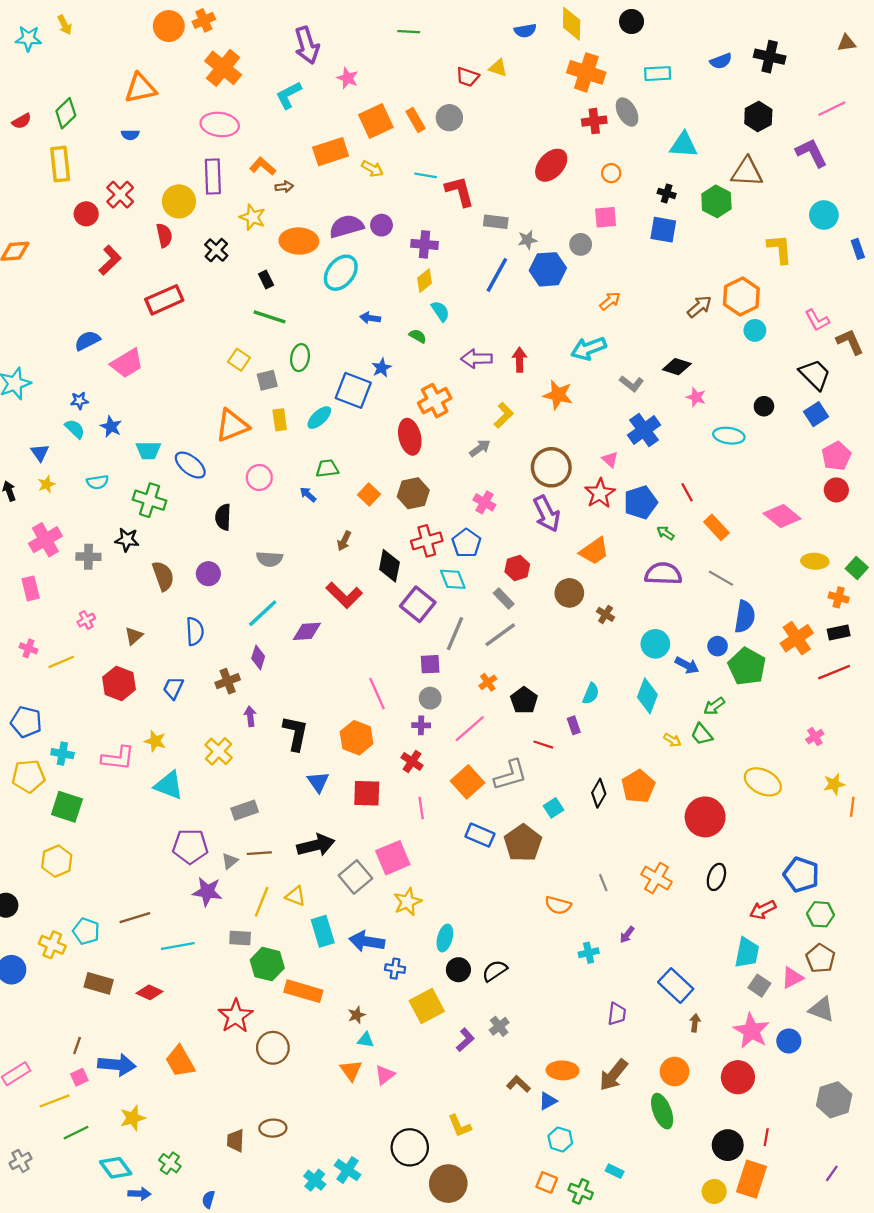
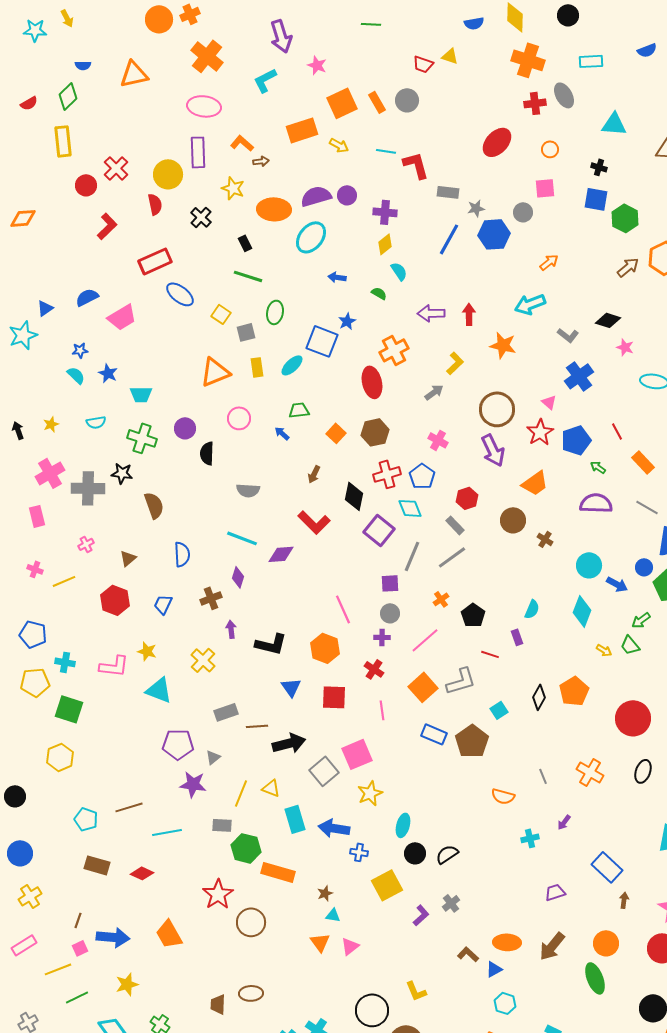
blue semicircle: (130, 135) -> (83, 65), moved
green hexagon: (716, 201) -> (625, 218), moved
blue triangle: (40, 453) -> (45, 308), moved, turned 30
blue ellipse: (190, 465) -> (180, 294), moved
gray cross: (88, 557) -> (88, 488), size x1.5
purple circle: (208, 574) -> (185, 428), moved
cyan line: (263, 613) -> (242, 538), turned 64
black L-shape: (295, 733) -> (271, 644), turned 92
brown line: (259, 853) -> (257, 726), moved
yellow cross: (52, 945) -> (30, 896), moved, turned 35
purple trapezoid: (617, 1014) -> (555, 892), turned -115

